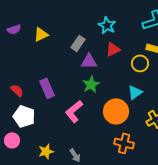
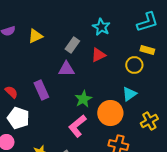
red triangle: (113, 49) -> (98, 55), moved
purple triangle: (89, 61) -> (66, 69), moved
green star: (91, 84) -> (83, 99), moved
pink L-shape: (74, 111) -> (77, 126), moved

